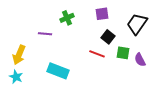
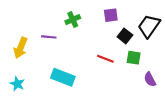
black square: (108, 37) -> (125, 36), moved
yellow arrow: (19, 55) -> (20, 48), moved
purple semicircle: (140, 60) -> (150, 79), moved

